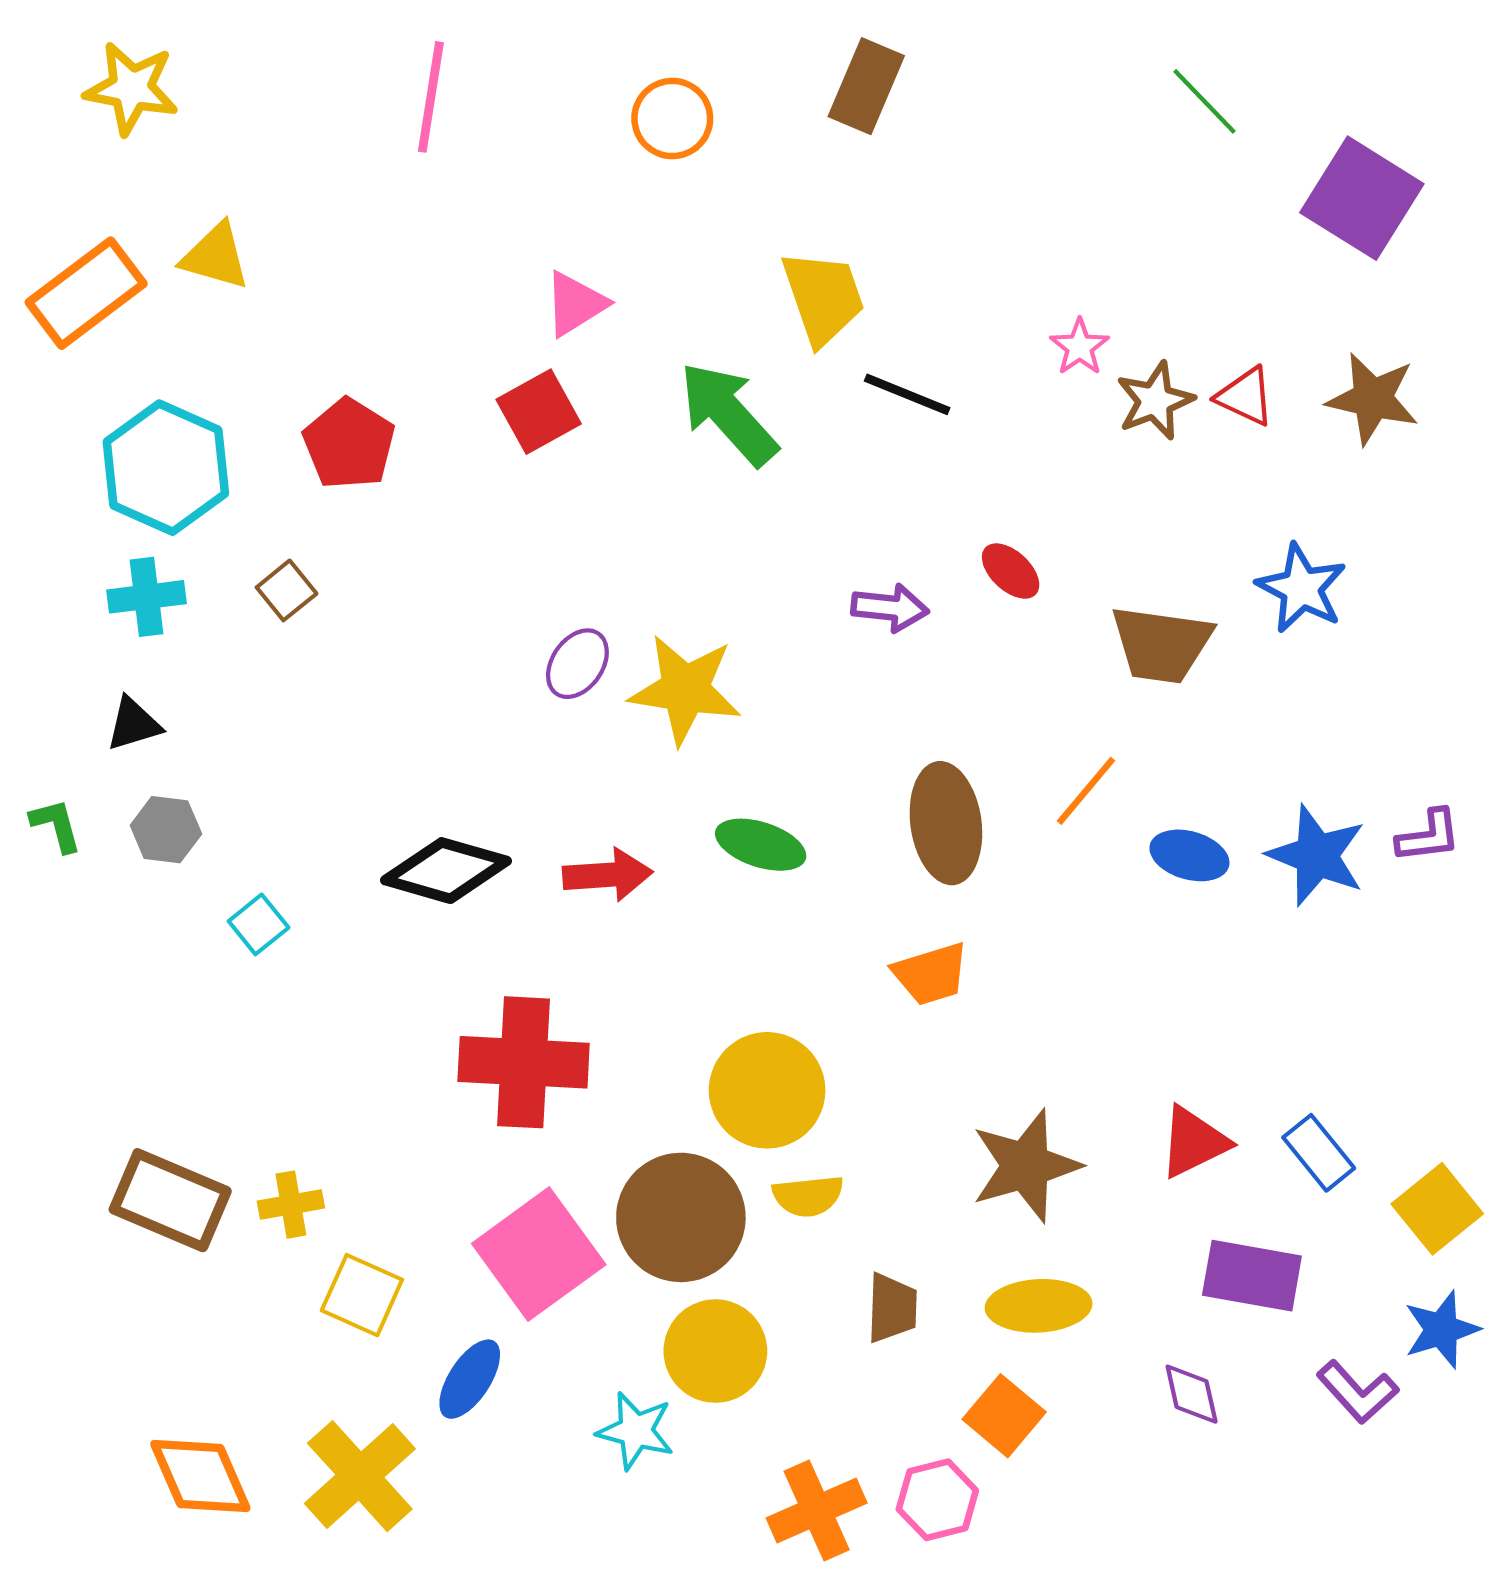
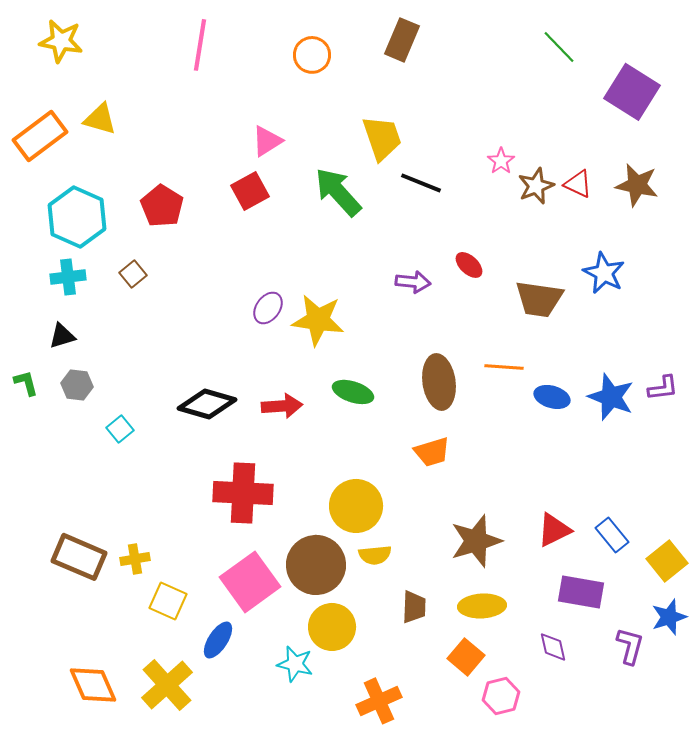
orange line: (1086, 791) -> (504, 367), turned 54
purple L-shape: (1357, 1392) -> (630, 646), turned -123
pink hexagon: (937, 1500) -> (501, 696), moved

